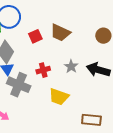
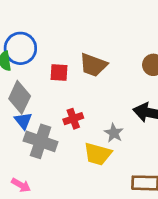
red square: (35, 36) -> (59, 73), turned 32
gray star: (71, 66) -> (114, 133), moved

